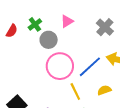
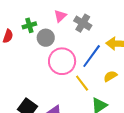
green cross: (35, 24) -> (29, 25), turned 32
gray cross: (105, 27) -> (83, 23), moved

